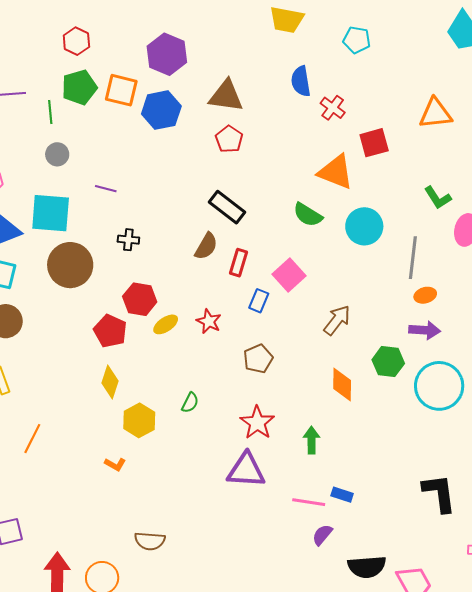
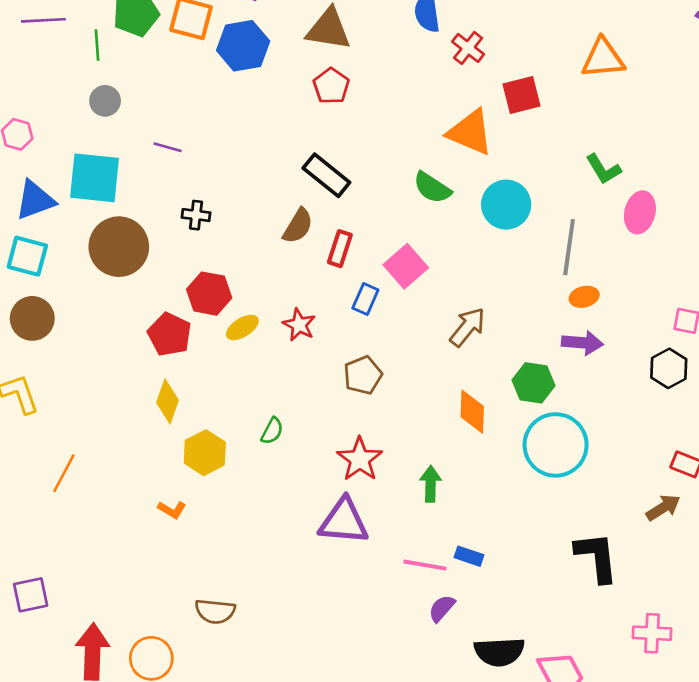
cyan circle: (439, 386) -> (556, 445), moved

